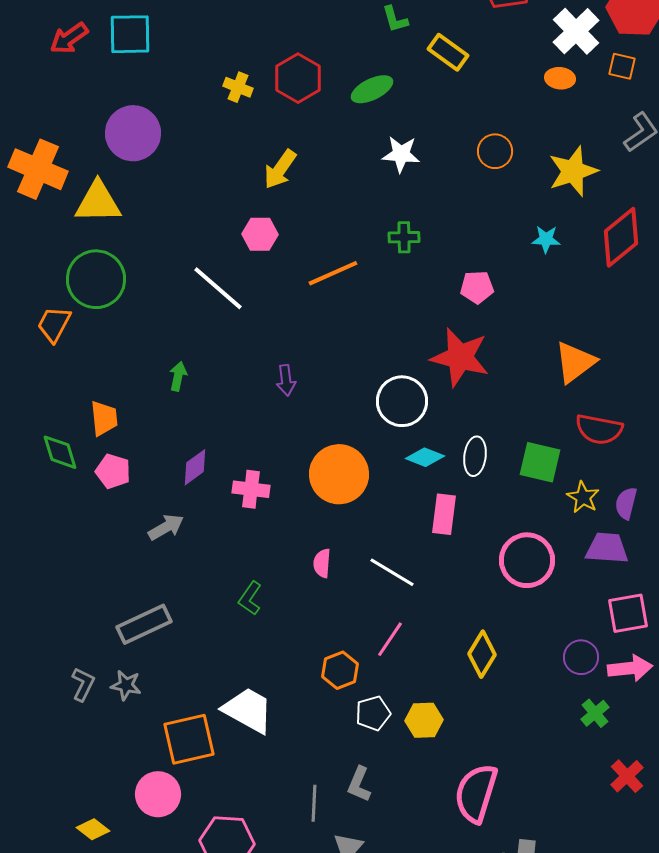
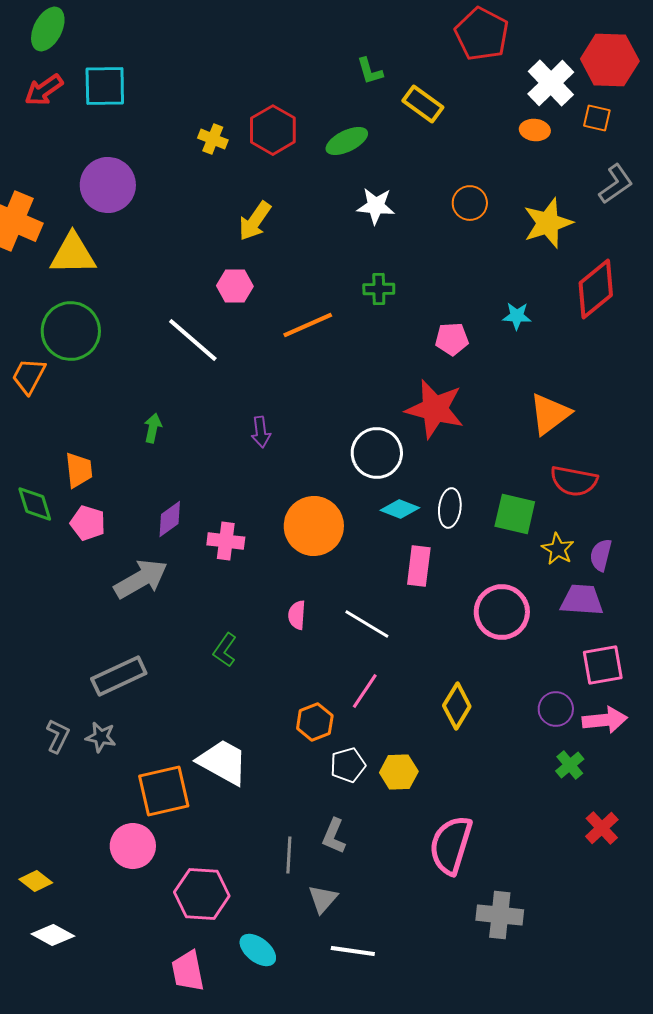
cyan star: (546, 239) -> (517, 316), moved
gray arrow: (166, 527) -> (141, 579), size x1.5
yellow diamond: (93, 829) -> (36, 881), moved

